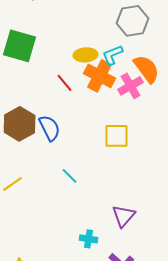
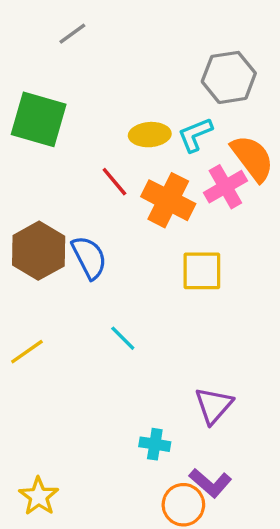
orange cross: (100, 76) -> (168, 200), moved

